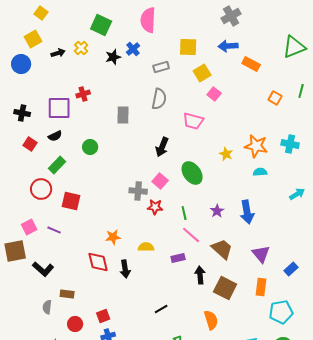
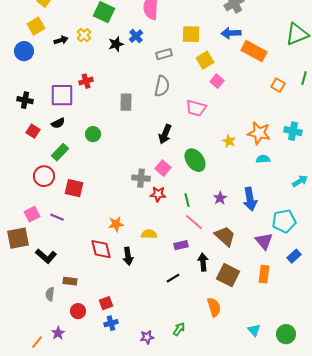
orange rectangle: (251, 64) -> (254, 51), size x1.4
black line: (161, 309) -> (173, 278), moved
cyan pentagon: (281, 312) -> (284, 221), moved

